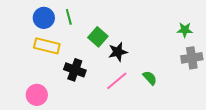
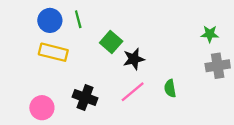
black cross: (75, 70) -> (85, 97), moved
green semicircle: (150, 78) -> (170, 88), turned -147

